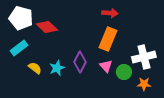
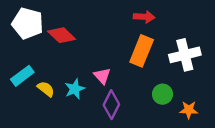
cyan rectangle: (19, 48) -> (22, 76), moved
white cross: (144, 57) -> (185, 55), moved
purple diamond: (80, 62) -> (111, 105), moved
pink triangle: (106, 66) -> (102, 76), moved

